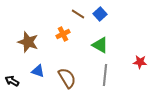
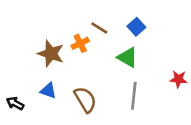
brown line: (78, 14) -> (99, 28), moved
blue square: (100, 14) -> (136, 27), moved
brown star: (28, 42) -> (51, 54), moved

